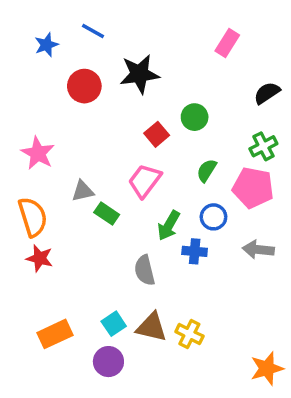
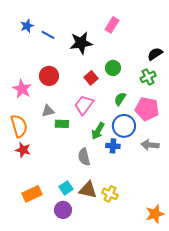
blue line: (93, 31) -> (48, 35), moved
pink rectangle: (227, 43) -> (112, 25), moved
red circle: (84, 86) -> (49, 76), moved
green cross: (263, 146) -> (148, 77), moved
green rectangle: (107, 213) -> (62, 124), turned -32
blue circle: (213, 217) -> (124, 126), size x1.5

